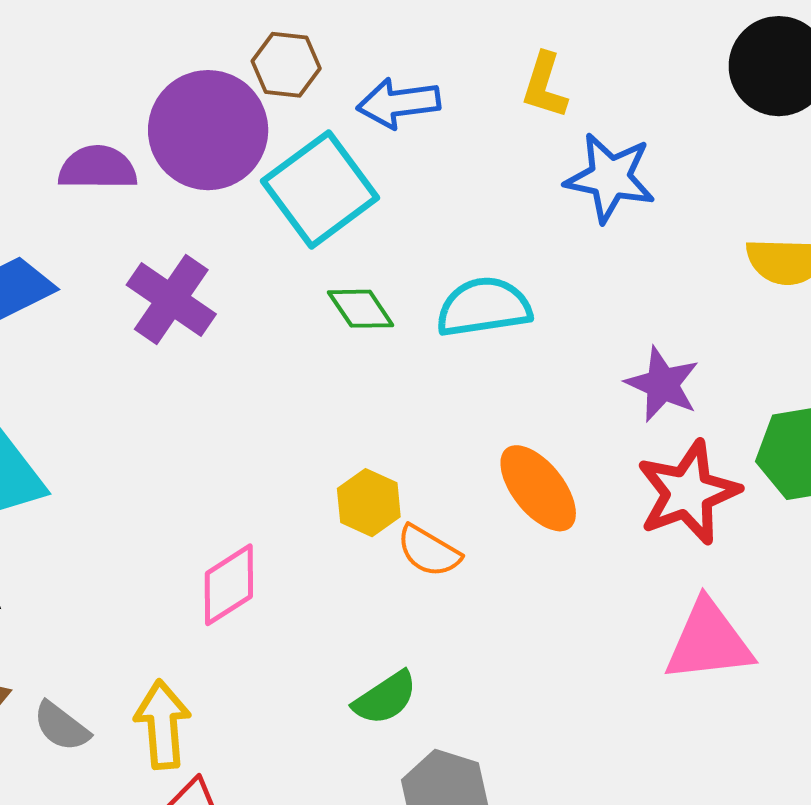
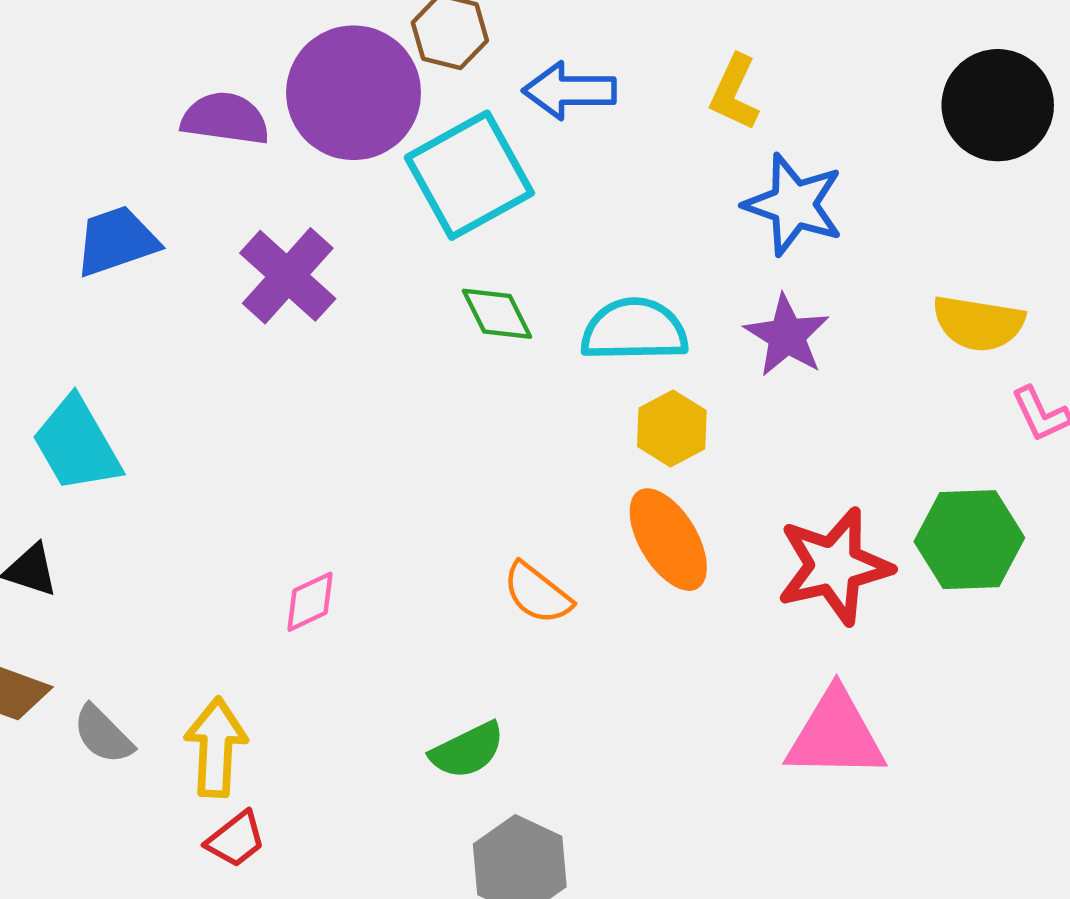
purple star: (662, 384) -> (787, 336), moved
yellow hexagon: (369, 503) -> (672, 428), moved
pink diamond: (229, 585) -> (310, 602), size x0.7

